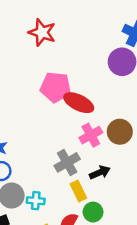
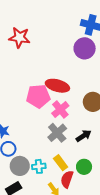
pink pentagon: (56, 87) -> (38, 96), moved
pink cross: (91, 135) -> (60, 110), moved
yellow rectangle: (78, 191) -> (61, 163), moved

